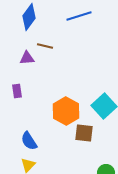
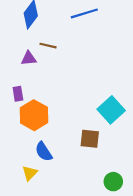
orange hexagon: (66, 111) -> (34, 115), moved
blue semicircle: (29, 141) -> (44, 152), moved

